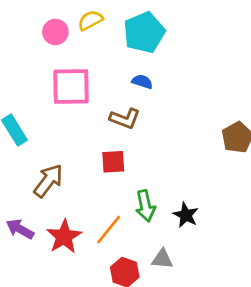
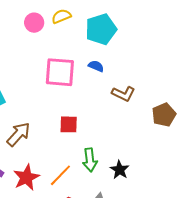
pink square: (71, 86) -> (60, 72), moved
brown L-shape: (125, 119) -> (123, 94), moved

